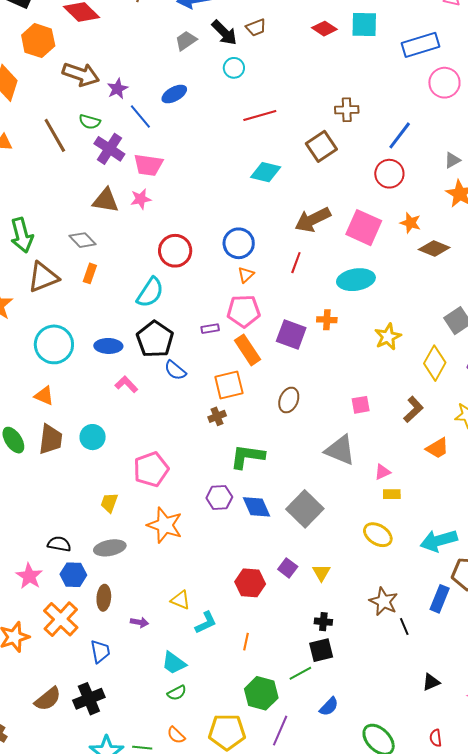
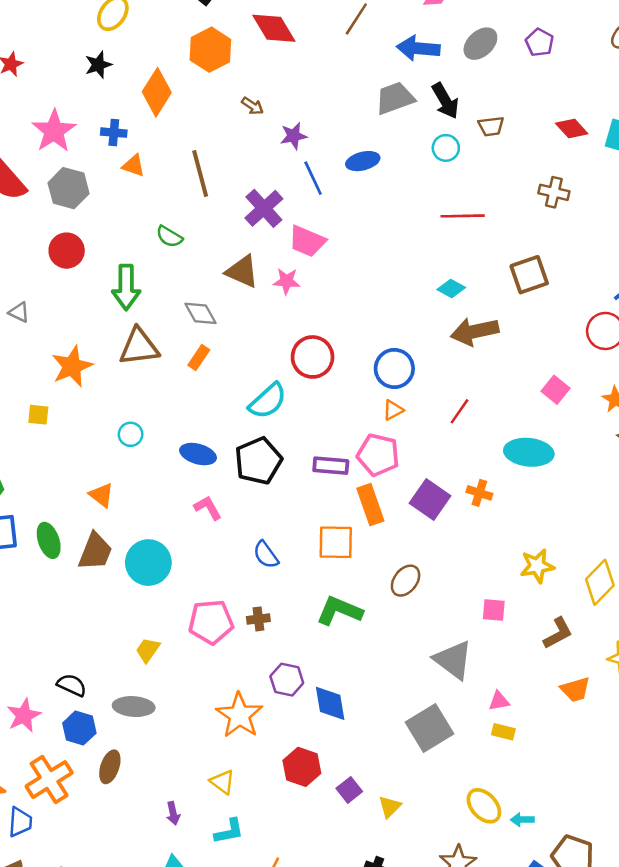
brown trapezoid: (256, 27) -> (491, 126), moved
gray trapezoid: (186, 41) -> (395, 98), size x1.4
brown arrow: (81, 74) -> (253, 106), size x0.5
brown cross: (347, 110) -> (554, 192), moved
green semicircle: (90, 122) -> (169, 237), moved
cyan diamond: (266, 172) -> (451, 289), size x0.7
brown arrow: (313, 220) -> (475, 331), moved
pink square: (364, 228) -> (556, 390), size x0.6
purple rectangle: (210, 329) -> (331, 466), size x1.5
yellow star: (388, 337) -> (537, 566), moved
cyan circle: (54, 344) -> (131, 434), size x0.5
blue semicircle: (175, 370) -> (266, 555), moved
brown cross: (217, 416) -> (258, 619), moved
cyan circle: (93, 437) -> (148, 563), size x1.4
green L-shape: (247, 457) -> (339, 611), moved
gray square: (305, 509) -> (429, 728), moved
orange star: (165, 525) -> (239, 715), moved
yellow ellipse: (378, 535) -> (484, 806), moved
cyan arrow: (439, 541) -> (522, 820), moved, size x0.5
red hexagon: (250, 583) -> (302, 767), moved
yellow triangle: (180, 600) -> (222, 782), moved
purple arrow: (139, 622) -> (173, 813), moved, turned 54
blue trapezoid: (100, 651) -> (20, 822), moved

